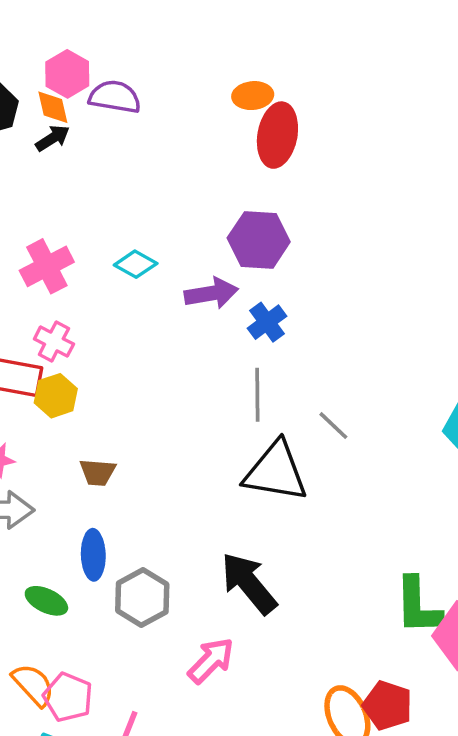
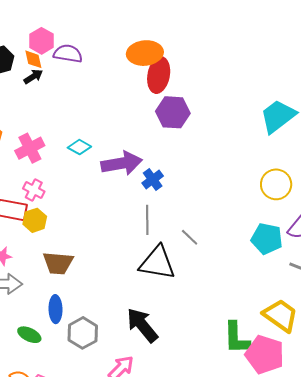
orange ellipse: (253, 96) -> (145, 53), size x1.6
purple hexagon: (259, 240) -> (173, 112), moved
purple arrow: (211, 293) -> (122, 163), size x1.4
brown trapezoid: (98, 472) -> (58, 263), size x1.5

